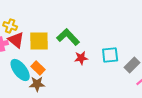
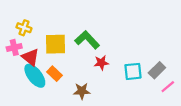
red triangle: (16, 40) -> (31, 57), moved
cyan square: (110, 55) -> (133, 71), moved
brown star: (37, 84) -> (82, 91), moved

